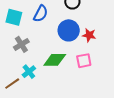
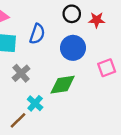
red star: (89, 35) -> (97, 20), moved
pink square: (84, 61) -> (107, 68), moved

